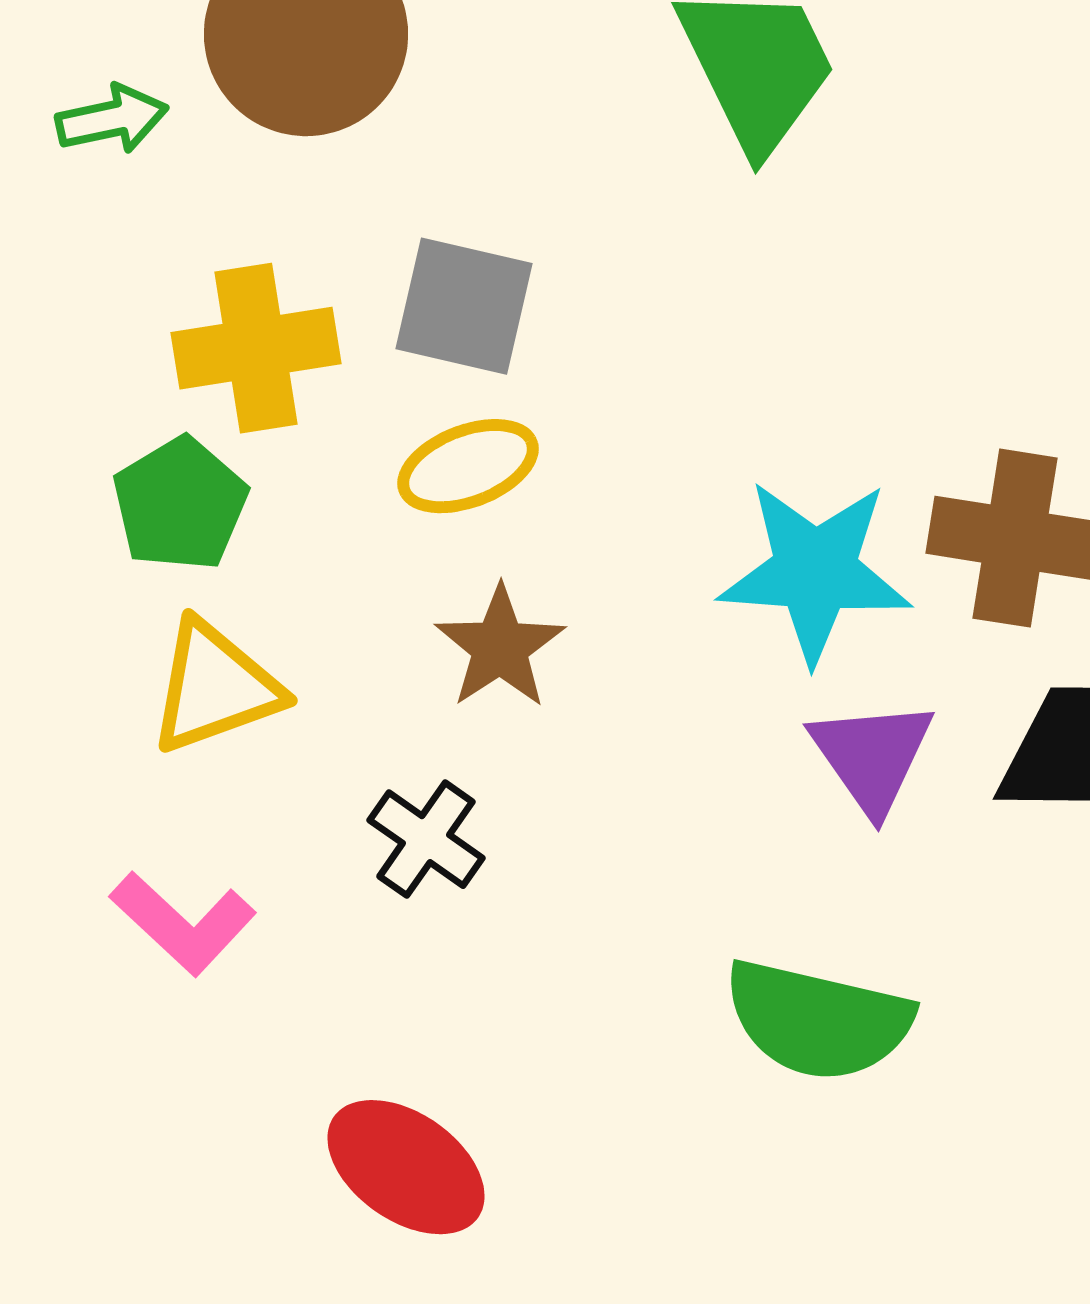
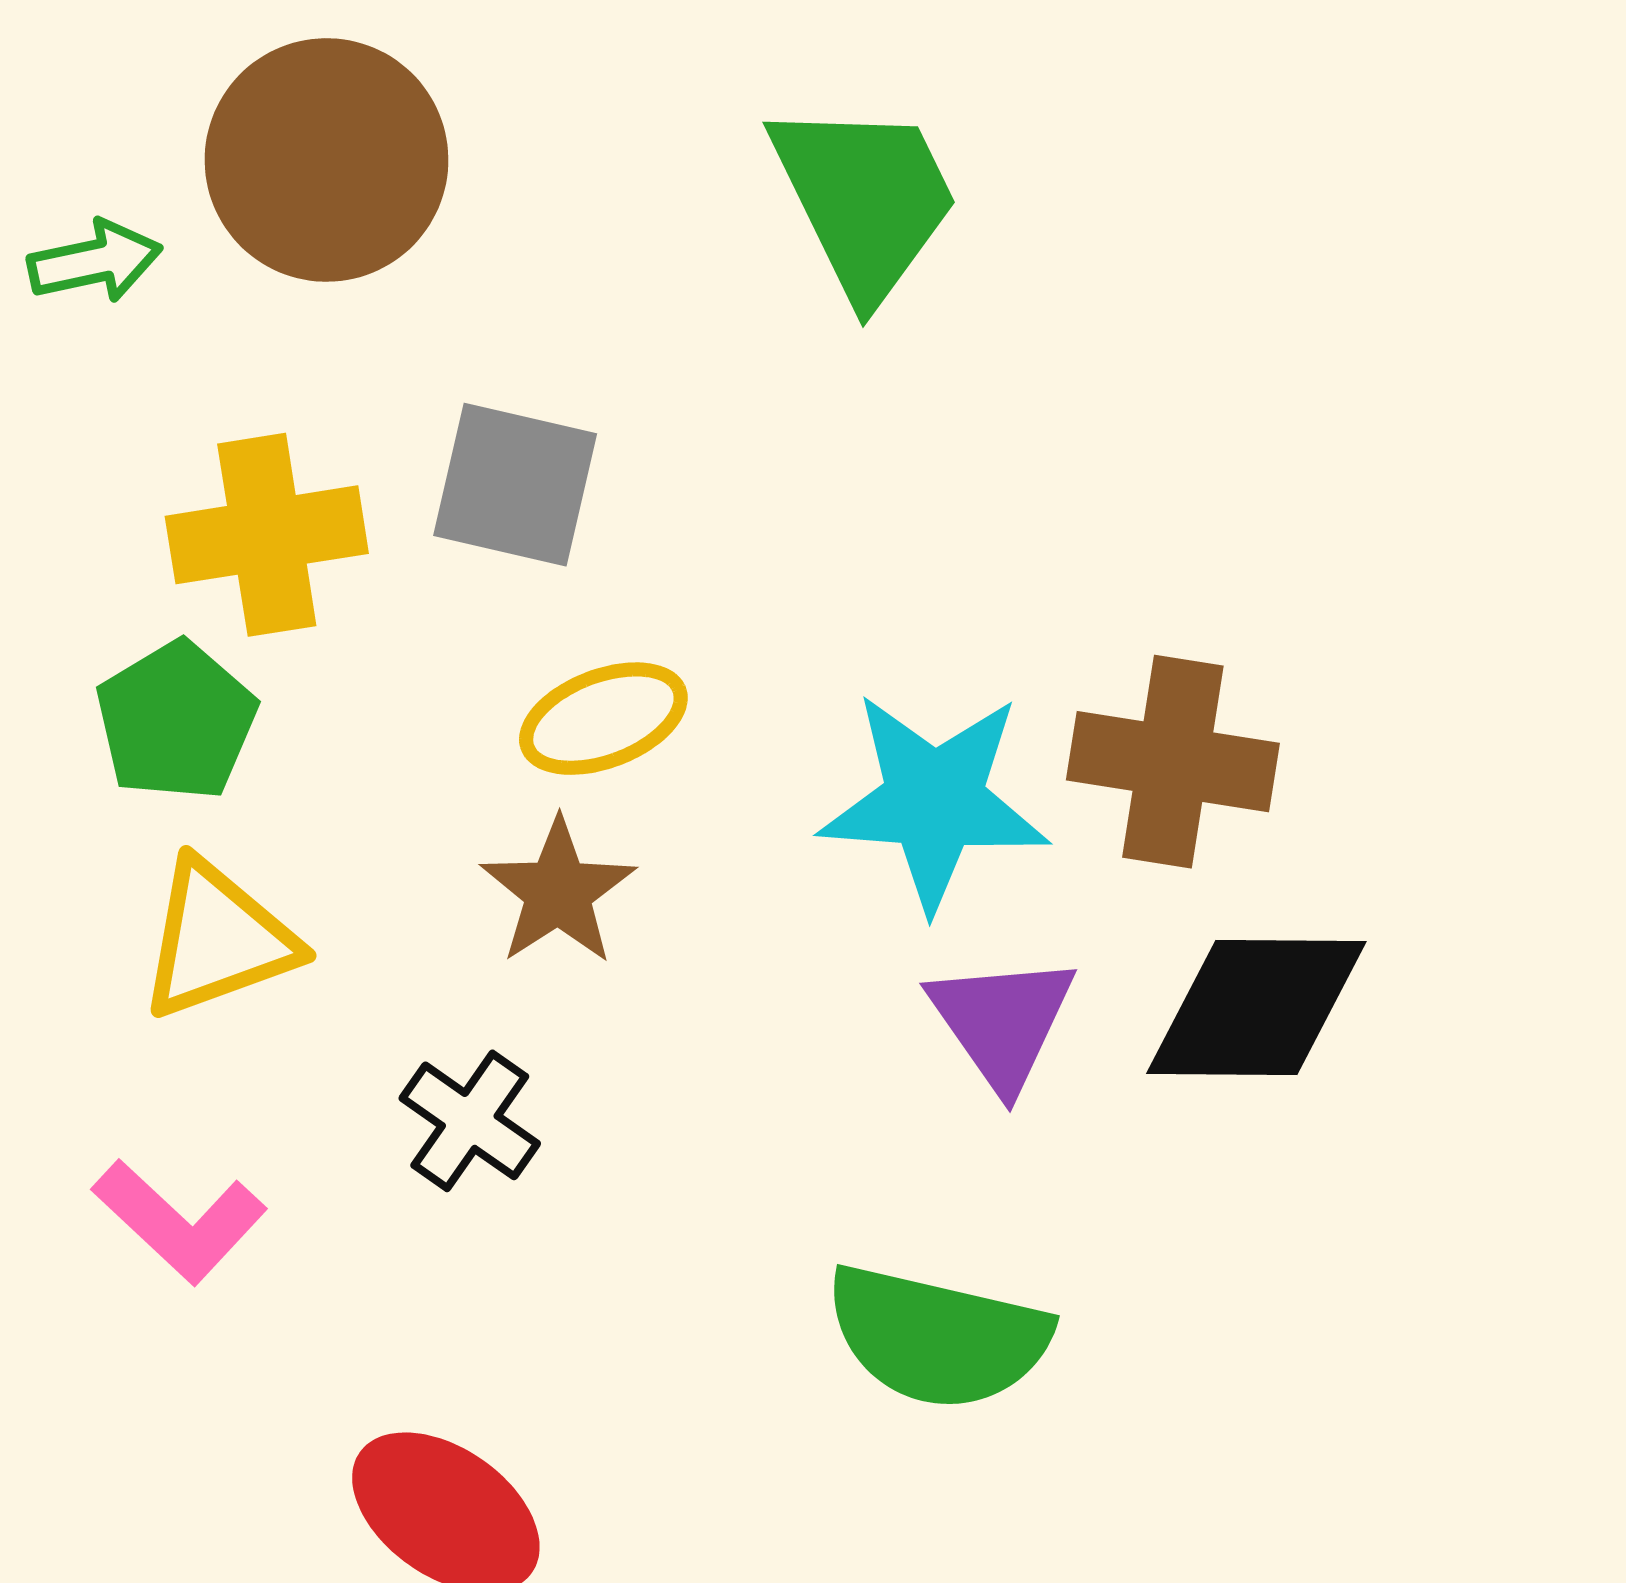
yellow ellipse: (468, 466) -> (603, 719), moved

